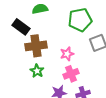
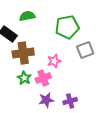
pink cross: (71, 74) -> (43, 78), moved

